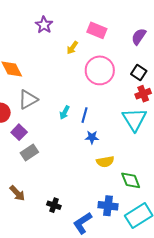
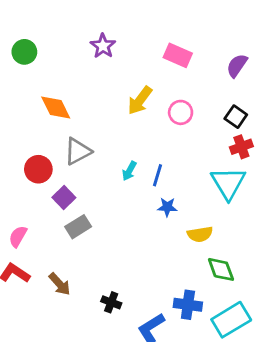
yellow arrow: (72, 48) -> (140, 100), moved, size x1.5
pink circle: (100, 70) -> (181, 112), size x0.6
yellow semicircle: (105, 162) -> (200, 234), moved

